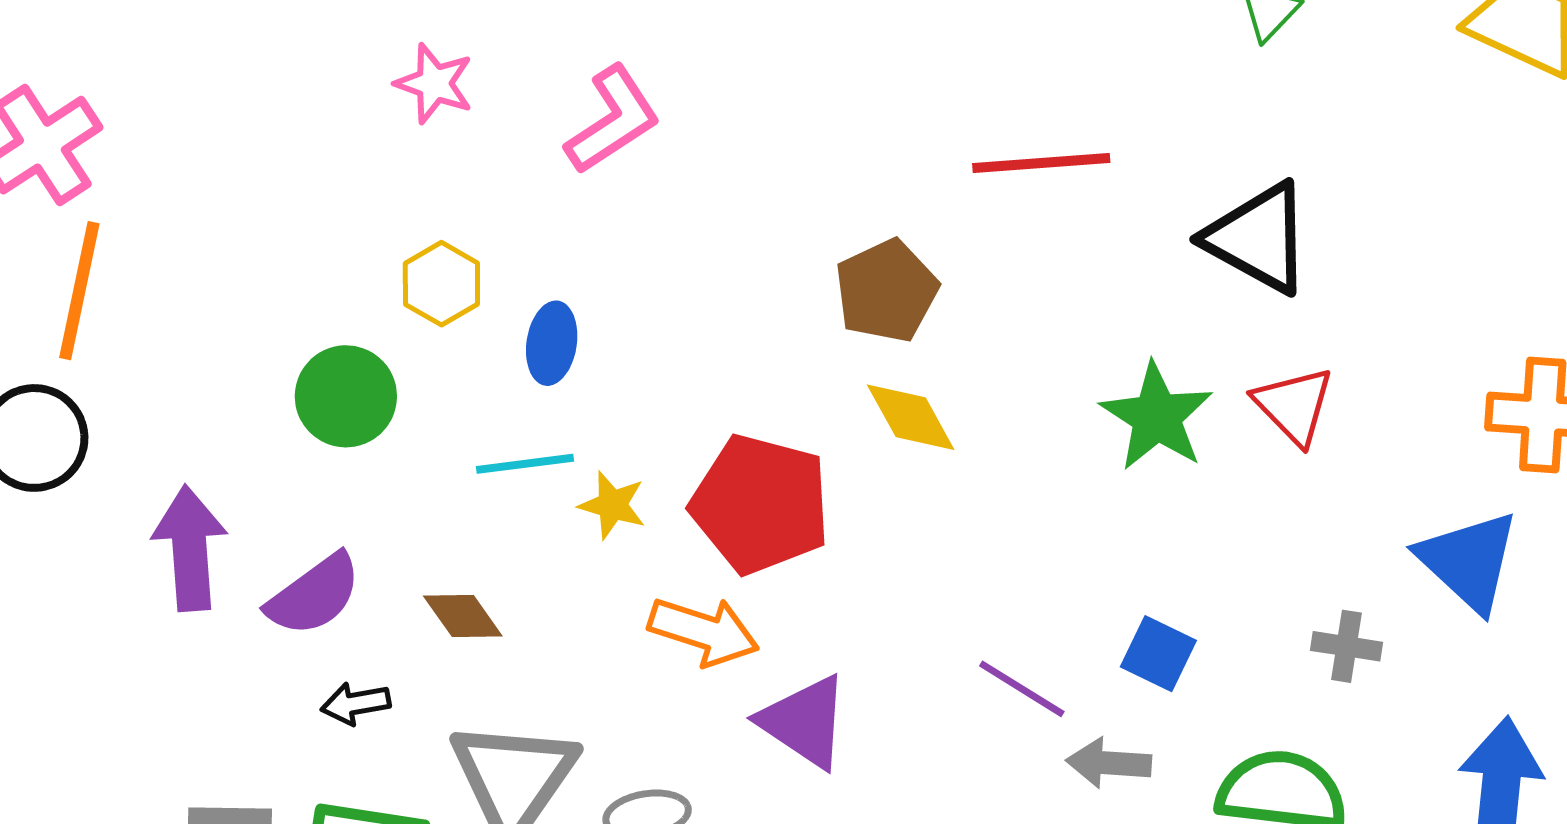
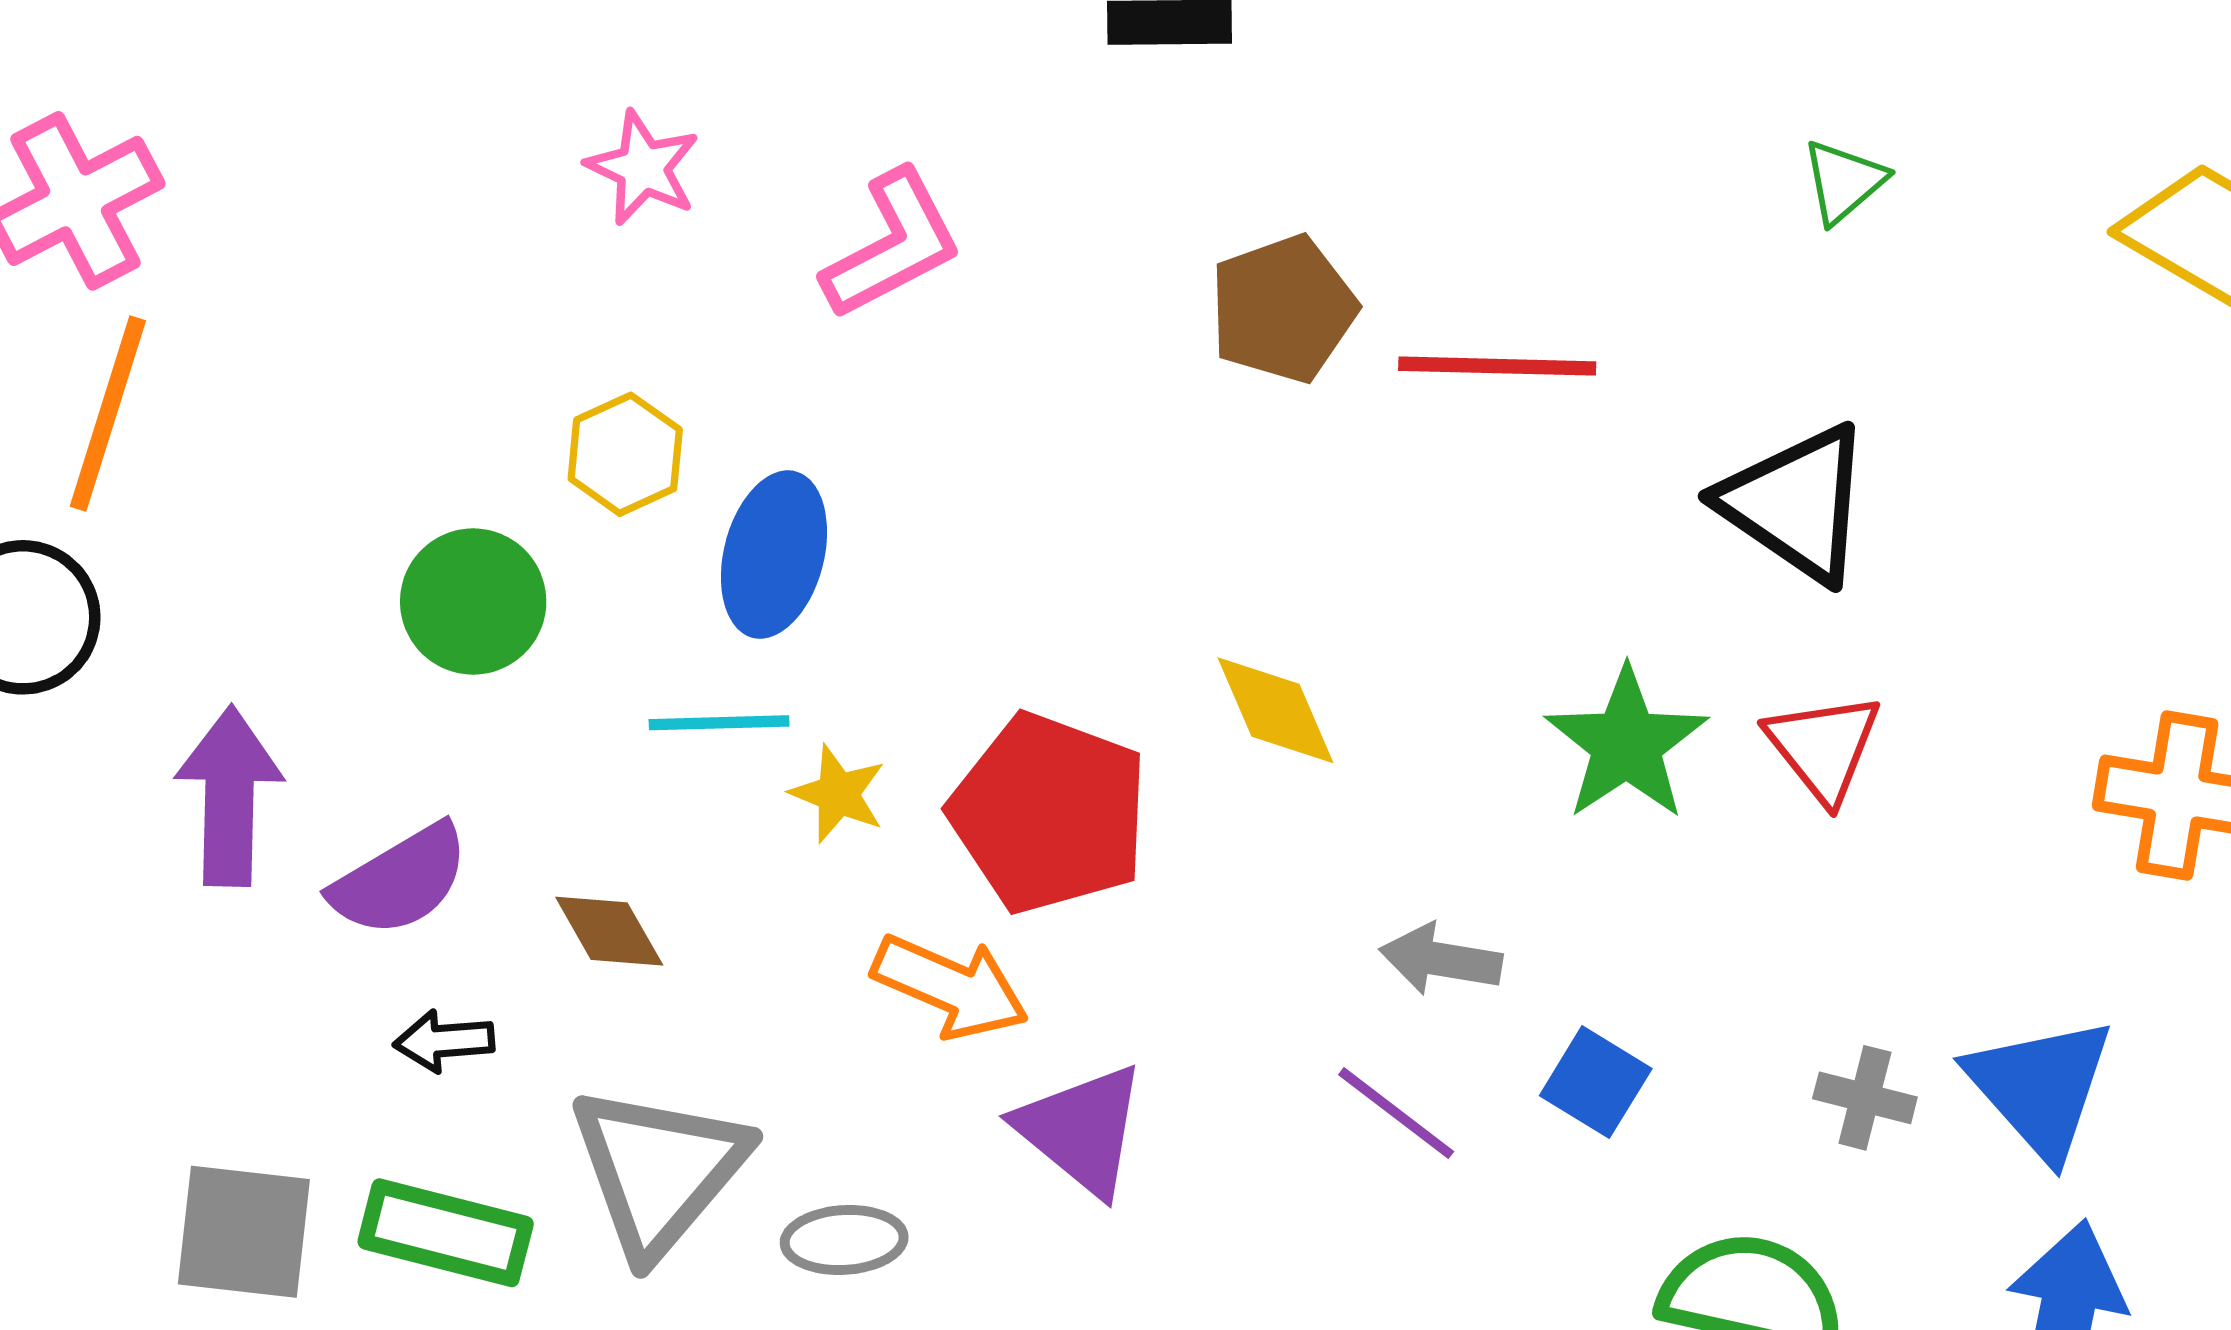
brown pentagon: (886, 291) -> (1283, 309), moved
blue ellipse: (552, 343) -> (774, 555), size x1.4
blue triangle: (1469, 561) -> (2041, 1087), moved
gray arrow: (1109, 763) -> (1441, 959), moved

